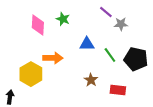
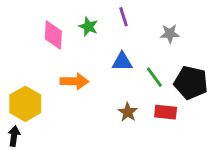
purple line: (106, 12) -> (123, 17), moved, turned 32
yellow hexagon: (31, 74) -> (25, 104), moved
red rectangle: (118, 90) -> (166, 112), moved

